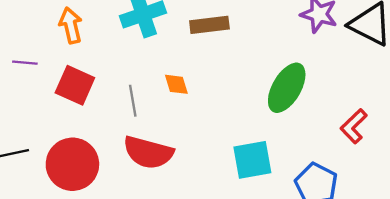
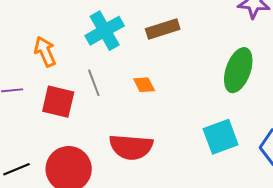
gray line: (133, 101) -> (94, 83), moved

